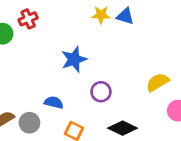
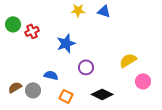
yellow star: (101, 15) -> (78, 10), moved
red cross: (28, 19) -> (32, 31), moved

